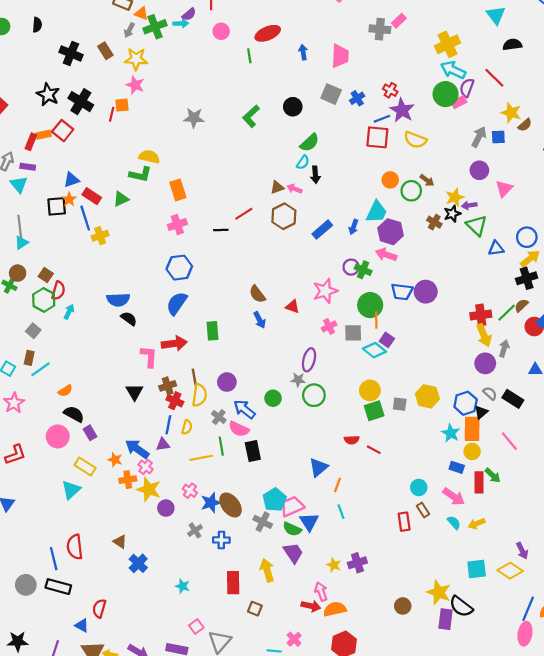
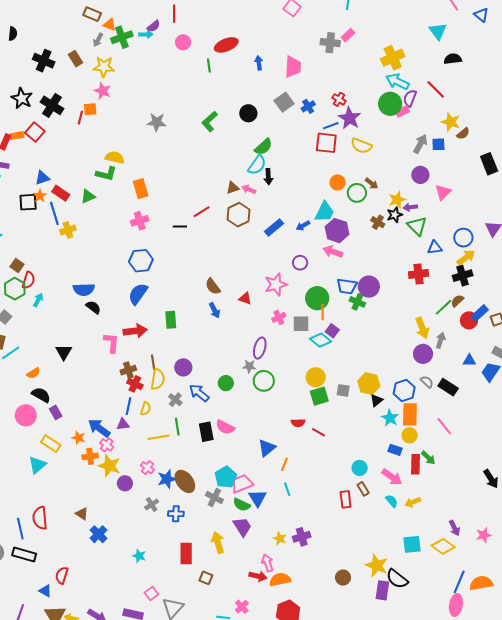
gray square: (331, 94) -> (284, 102), turned 30
cyan semicircle: (303, 162) -> (257, 165), size x1.5
blue arrow: (354, 227) -> (303, 226), turned 40
green cross: (363, 270) -> (357, 302), moved
red cross: (481, 315) -> (418, 274), moved
black triangle: (134, 392) -> (64, 352), moved
black triangle: (481, 412) -> (376, 400), moved
pink semicircle: (239, 429) -> (225, 427), moved

